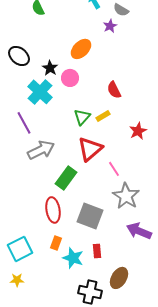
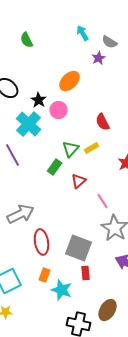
red triangle: (90, 149) -> (79, 181), size x0.6
gray arrow: (41, 150) -> (21, 214), moved
green rectangle: (66, 178) -> (55, 167), moved, size x0.7
red rectangle: (97, 251) -> (86, 273), moved

